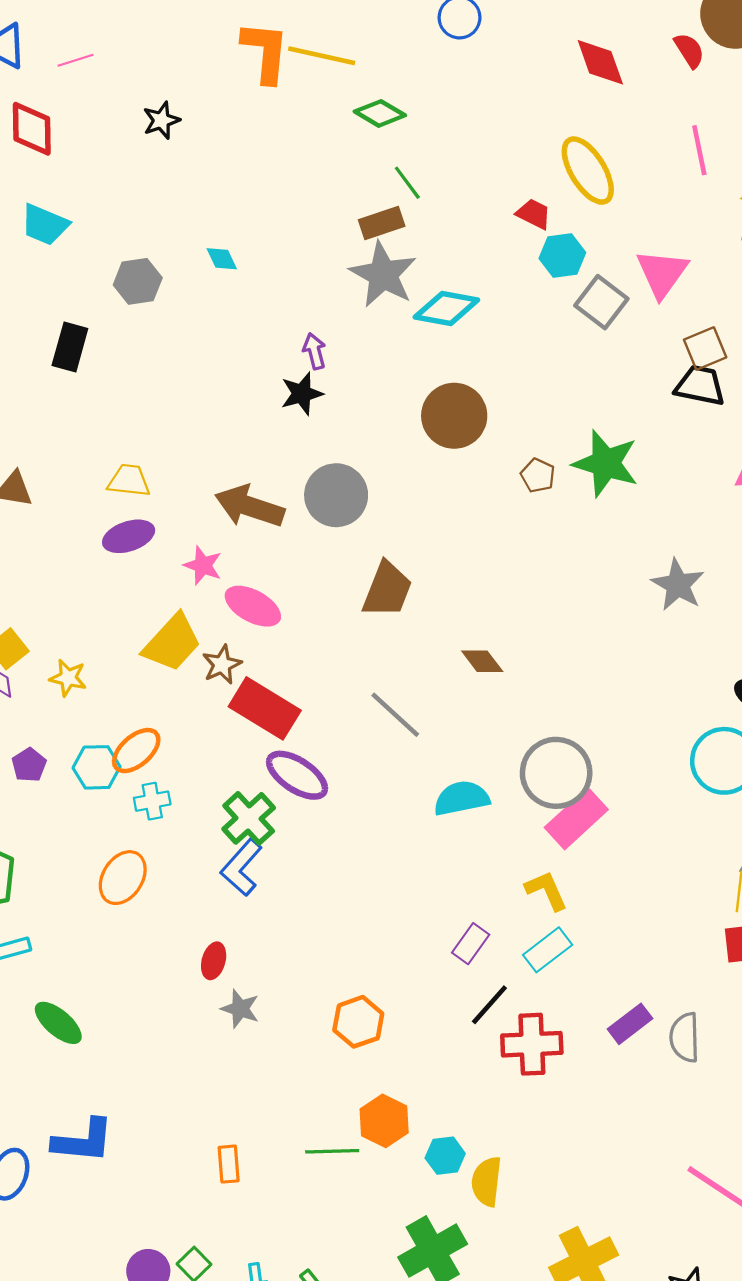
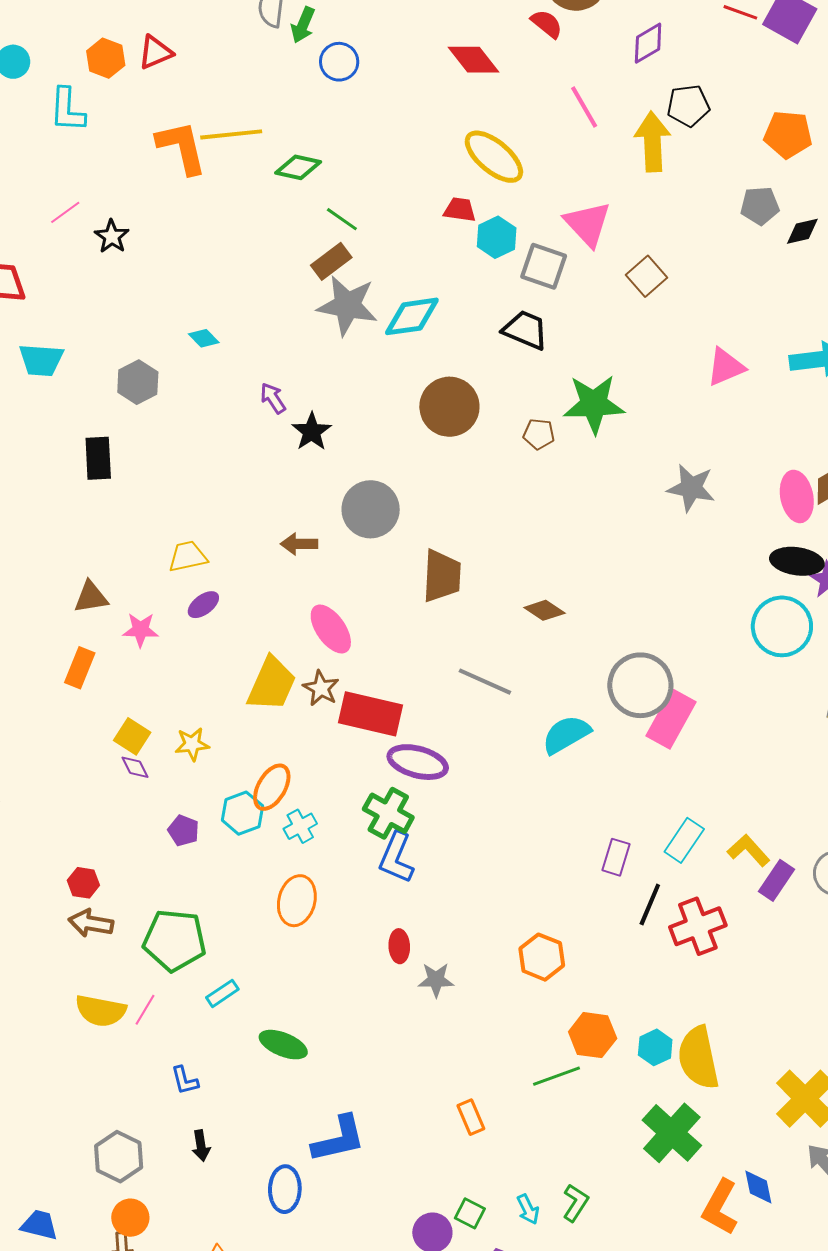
pink line: (76, 60) -> (65, 212), moved
purple arrow: (314, 351) -> (273, 398), moved
black trapezoid: (700, 386) -> (525, 330), moved, turned 30
brown arrow: (249, 506) -> (299, 544), size x0.6
purple ellipse: (129, 536) -> (203, 605), size x0.7
pink star: (203, 565) -> (141, 630), moved
pink ellipse: (253, 606) -> (331, 629), turned 45
yellow L-shape: (546, 891) -> (749, 850), moved
yellow semicircle: (487, 1182) -> (698, 1058), size x1.4

